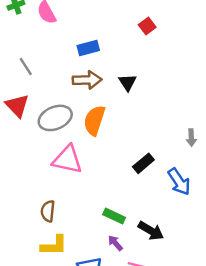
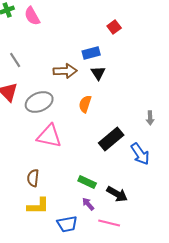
blue rectangle: (88, 48) -> (91, 53), moved
orange semicircle: (94, 120) -> (85, 104), moved, size x0.7
black rectangle: (143, 163) -> (111, 139), size x1.4

